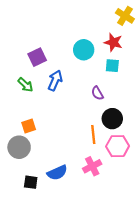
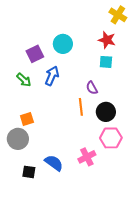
cyan circle: (84, 50) -> (63, 44), moved
orange line: (93, 135) -> (81, 107), moved
blue semicircle: (57, 173) -> (54, 163), turned -120

